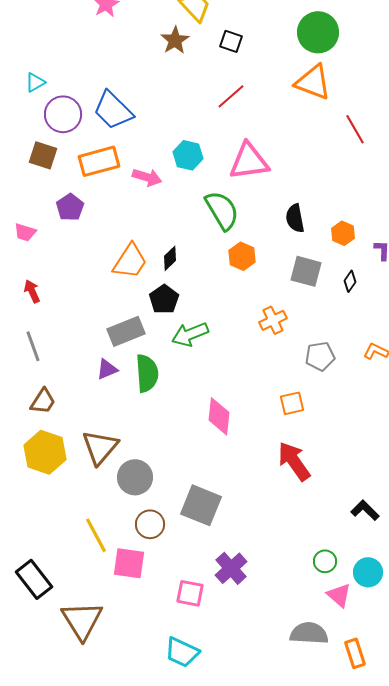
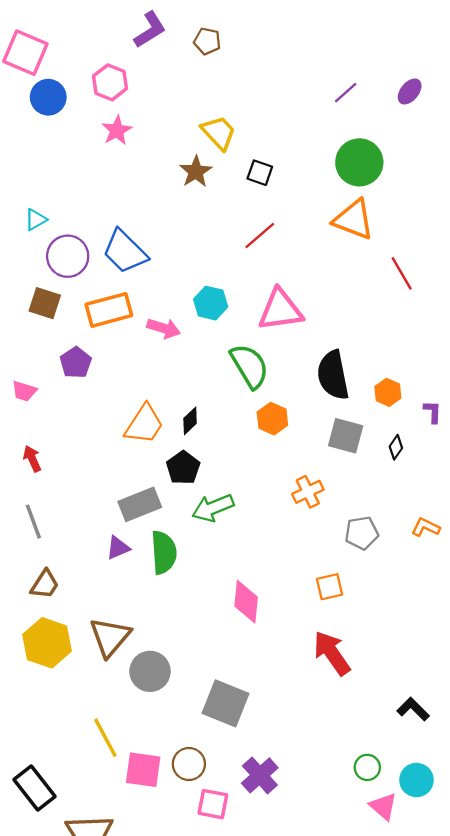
black semicircle: (295, 218) -> (333, 375), size x1.5
brown circle: (150, 524) -> (189, 764), moved

